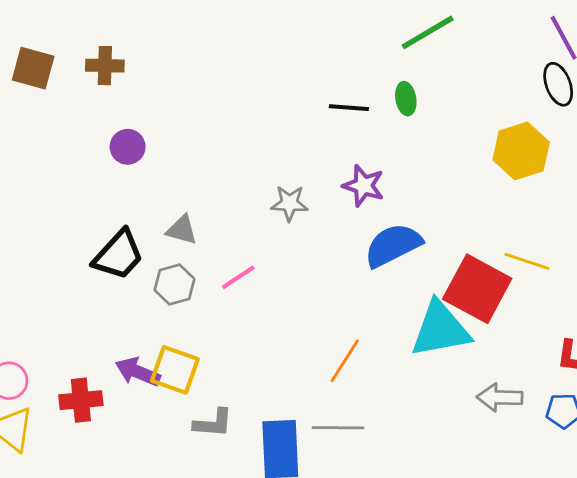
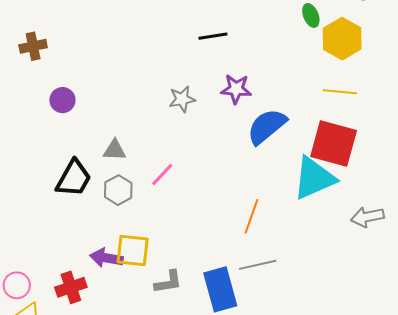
green ellipse: (406, 99) -> (311, 15), moved
gray star: (289, 203) -> (182, 99), moved
yellow line: (527, 261) -> (340, 92), moved

